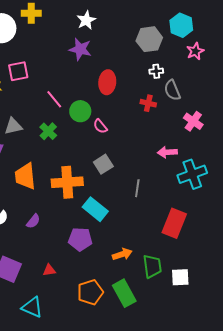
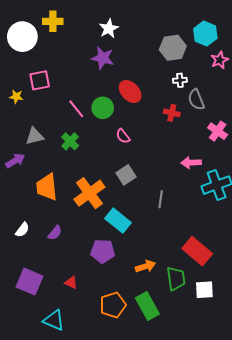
red ellipse: (107, 82) -> (130, 91), turned -50
green circle: (80, 111) -> (103, 108), moved
orange cross: (67, 182) -> (89, 193), turned -32
red rectangle: (174, 223) -> (197, 251), moved, turned -72
red triangle: (49, 270) -> (71, 283), turned 32

